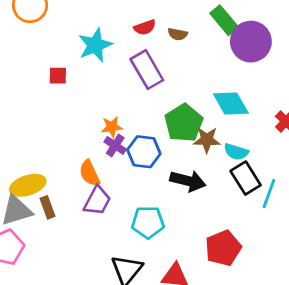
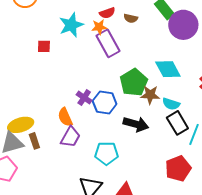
orange star: (112, 127) -> (99, 27), moved
red pentagon: (223, 248) -> (178, 168), moved

